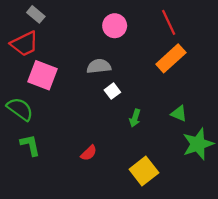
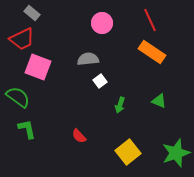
orange rectangle: (171, 58) -> (152, 52), turned 76
green star: (198, 144) -> (176, 153), moved
red semicircle: (89, 153) -> (79, 136), turned 91

